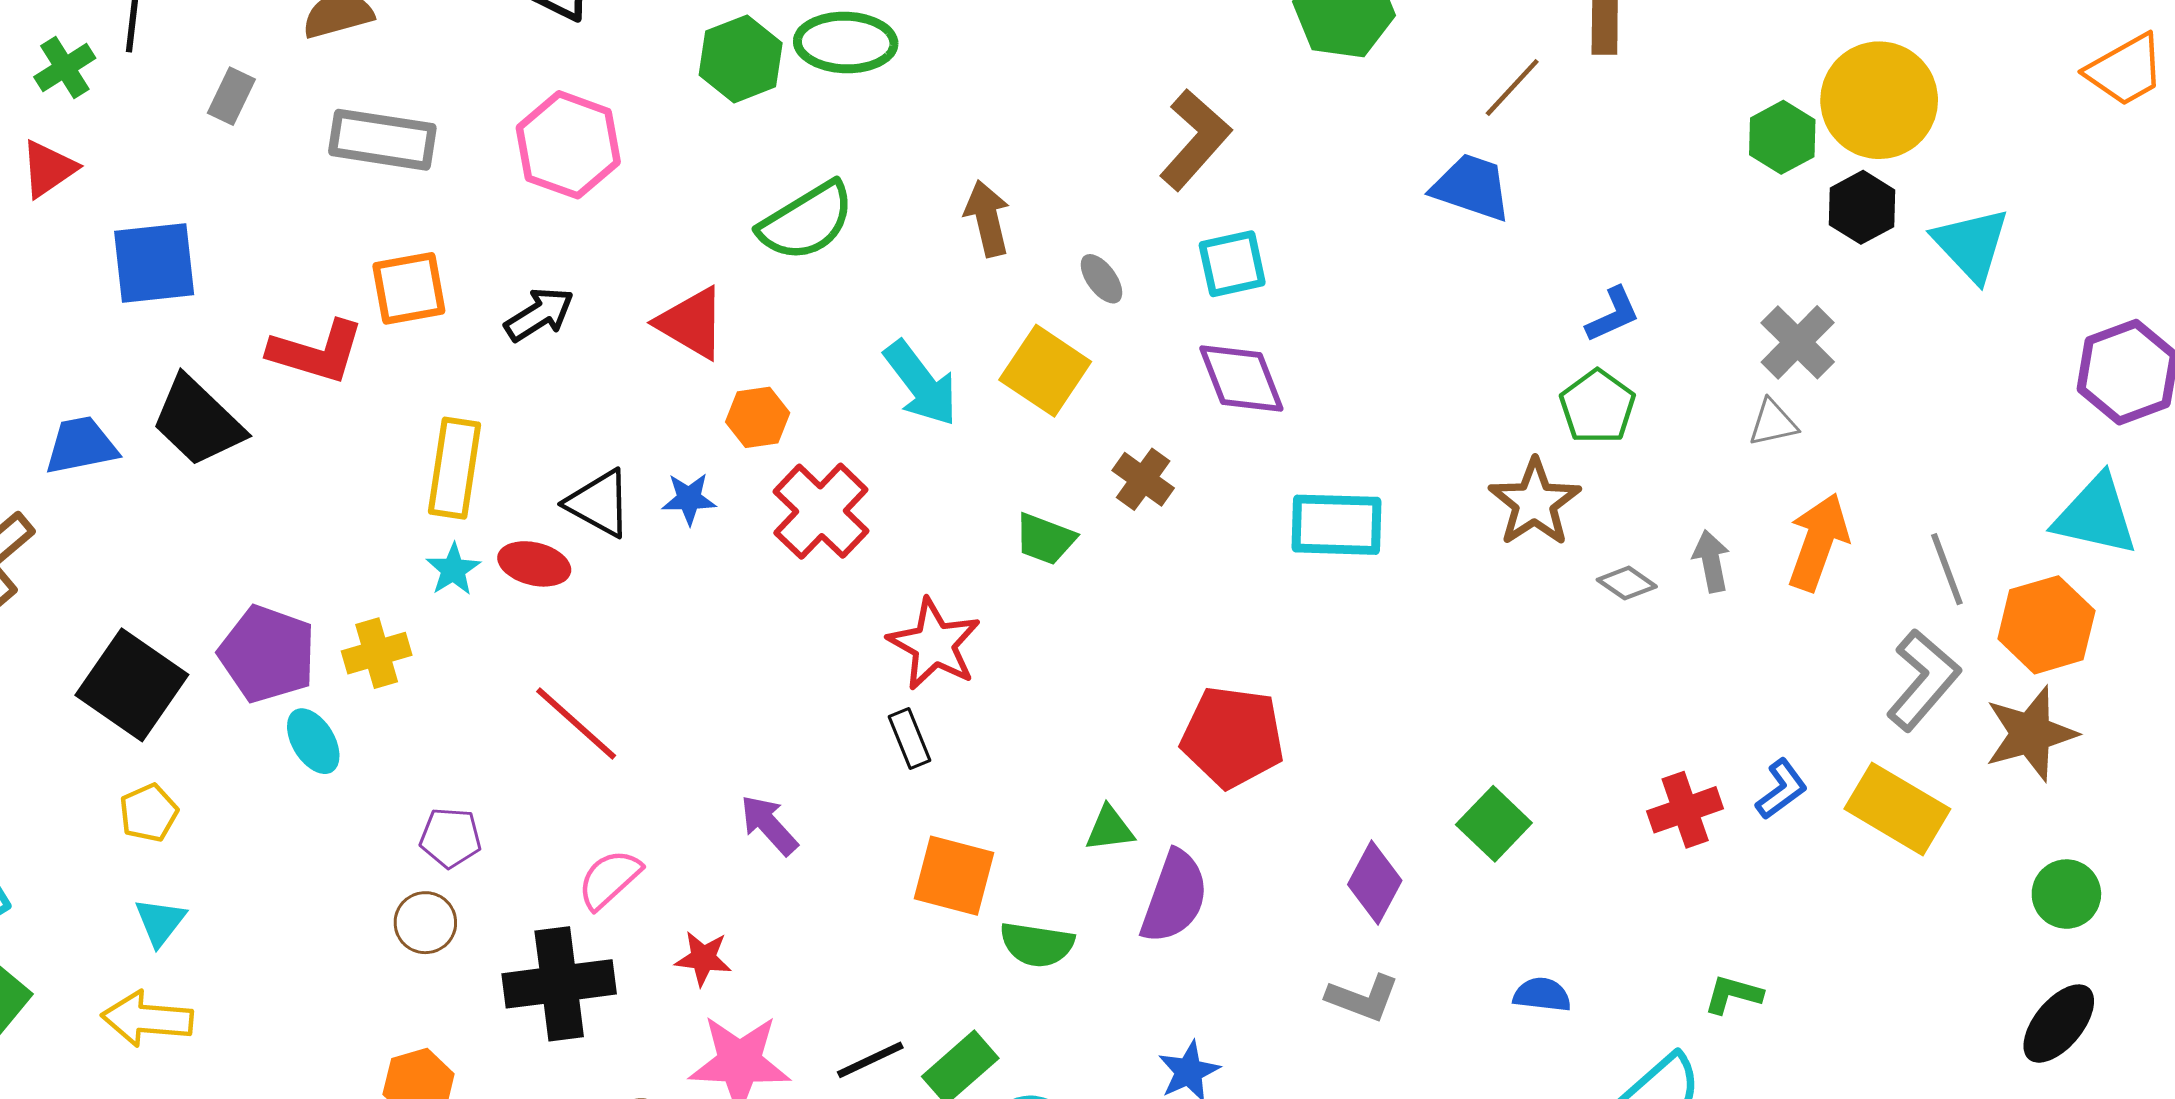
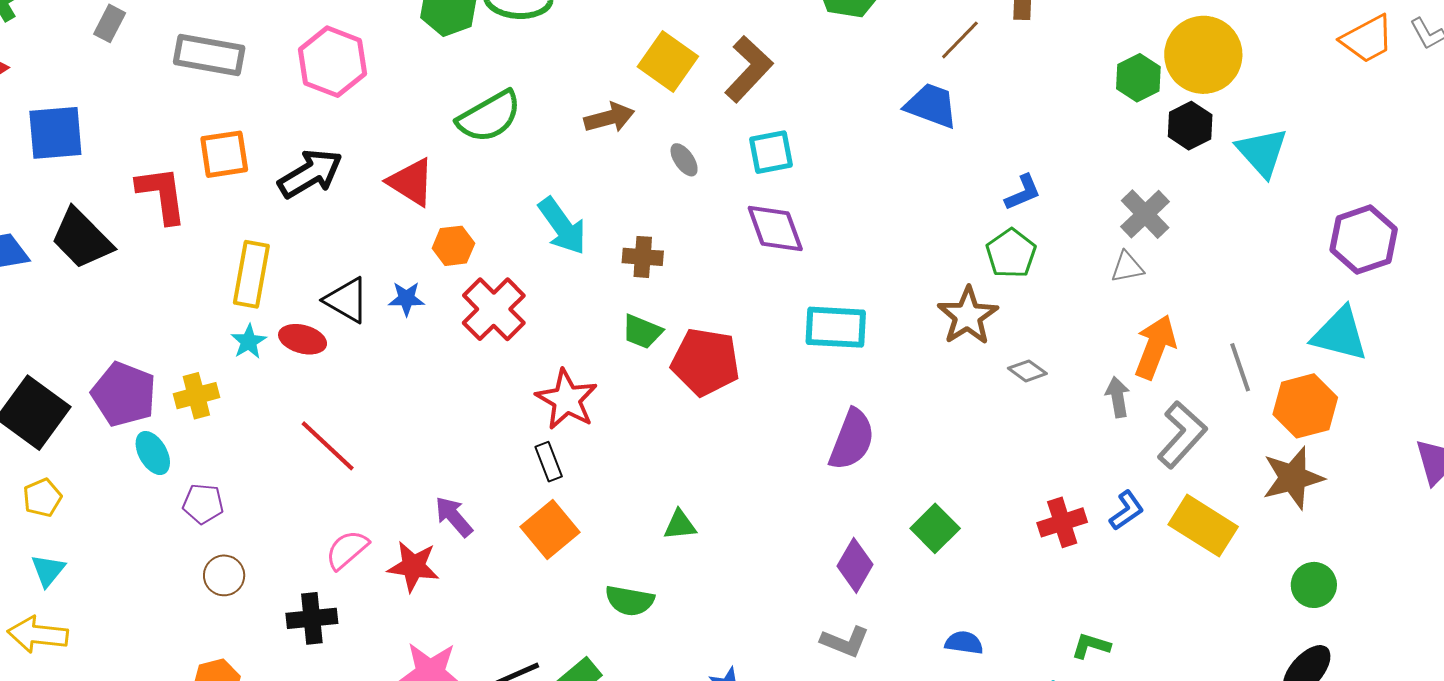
brown arrow: (987, 218) -> (609, 118), turned 87
black arrow: (539, 314) -> (310, 174), size x1.4
red L-shape: (317, 352) -> (162, 195), turned -116
yellow square: (1045, 371) -> (668, 61), moved
brown cross: (1143, 479) -> (643, 257), moved, turned -33
gray arrow: (1711, 561) -> (1118, 397), moved
gray L-shape: (1923, 680) -> (1182, 435), moved
red pentagon: (1233, 737) -> (705, 362), moved
purple pentagon: (451, 838) -> (203, 504), moved
orange square: (954, 876) -> (550, 529), moved, turned 34
purple semicircle: (1174, 897) -> (852, 440), moved
red star: (703, 958) -> (413, 566), moved, size x1.4
black cross: (559, 984) -> (312, 618), size x0.7

